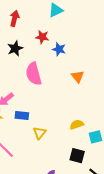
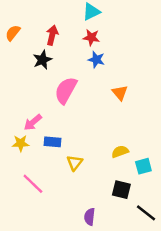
red arrow: (15, 18) -> (52, 35), moved
red star: (42, 37) -> (91, 37), moved
pink semicircle: (34, 74) -> (66, 90), turned 45

